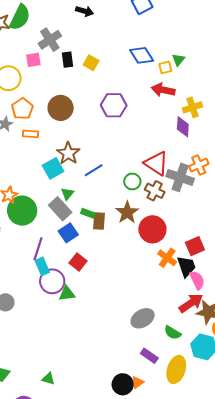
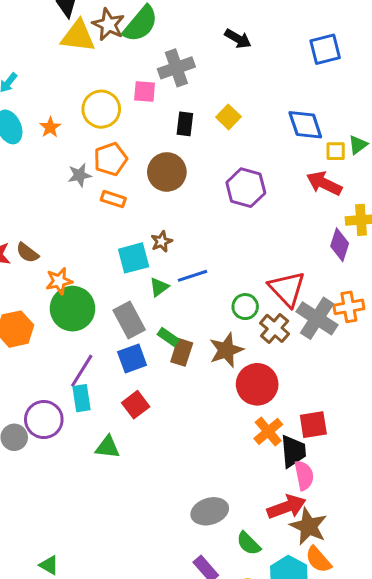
black rectangle: (68, 60) -> (185, 124), moved
brown star: (68, 153) -> (161, 242), size x0.6
green triangle: (67, 194) -> (159, 287), moved
purple circle: (52, 281) -> (44, 420), moved

